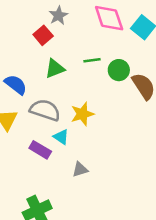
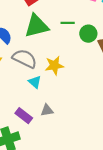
green triangle: (55, 69) -> (37, 26), size x1.5
purple rectangle: (40, 150) -> (24, 116), moved

